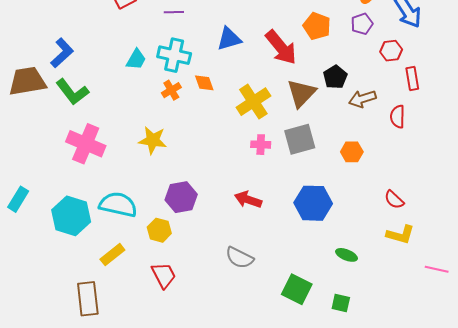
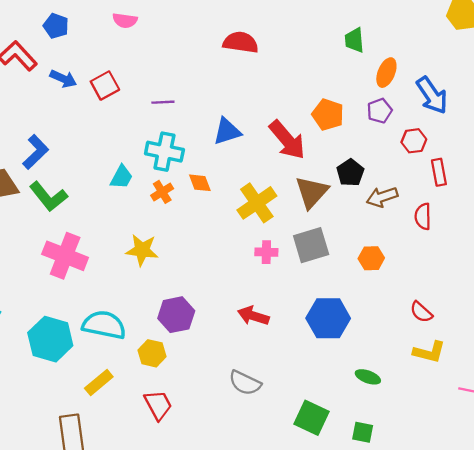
cyan trapezoid: (136, 59) -> (121, 177), moved

